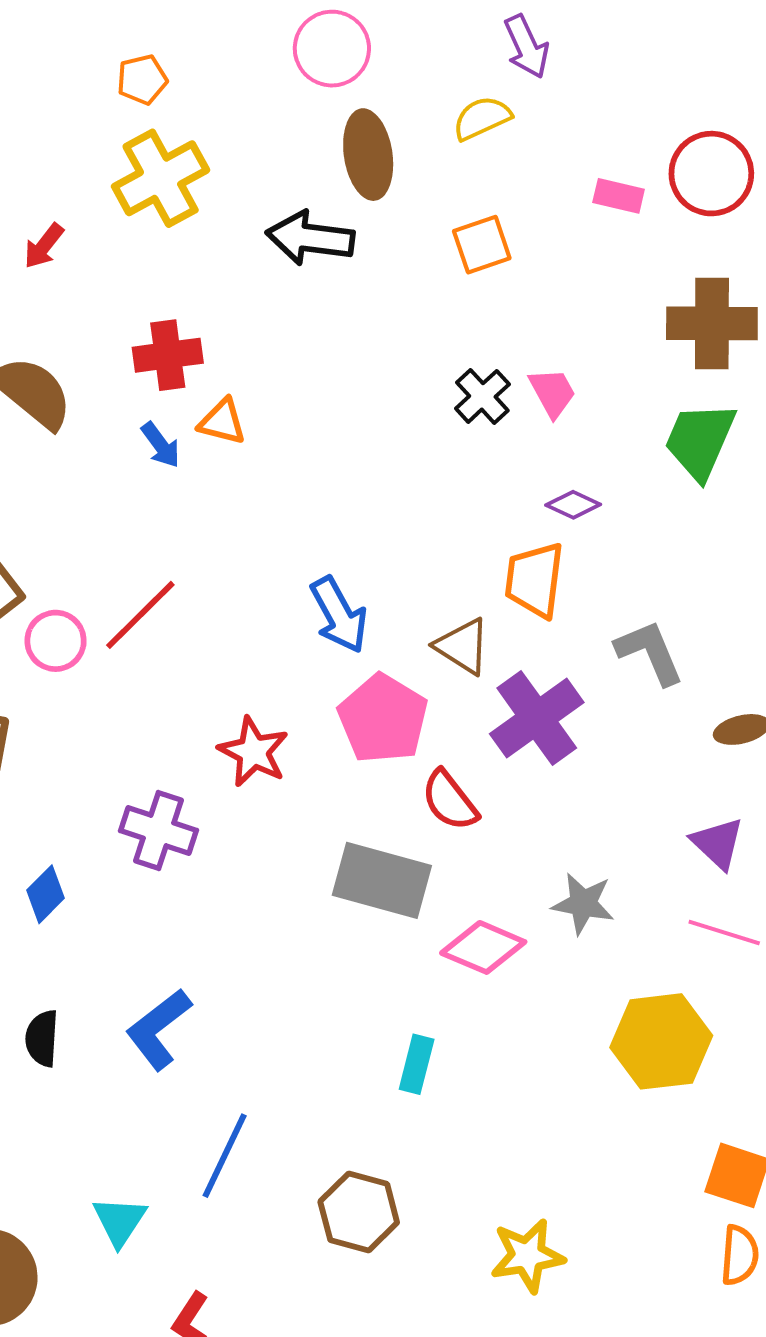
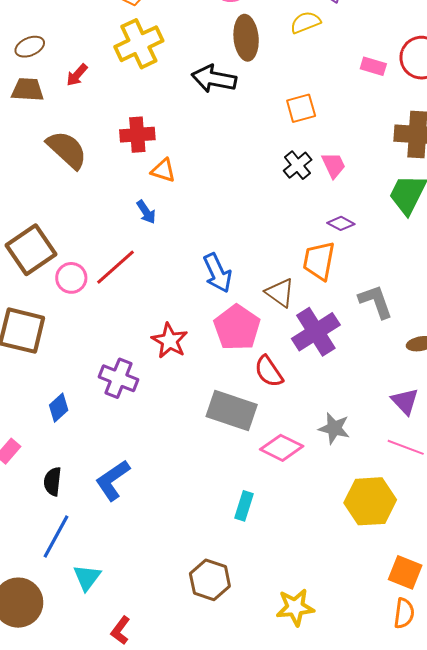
orange square: (482, 245) -> (301, 108), moved
blue arrow: (161, 445) -> (146, 212), moved
blue line: (225, 1156) -> (56, 537), moved

